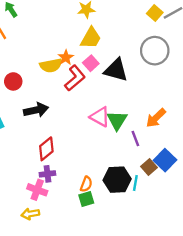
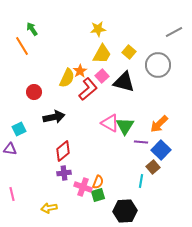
yellow square: (155, 13) -> (129, 52), moved
yellow semicircle: (51, 65) -> (67, 78), turned -54
purple line: (135, 138) -> (141, 142), turned -64
blue square: (165, 160) -> (161, 150), moved
black hexagon: (117, 180) -> (125, 211), moved
pink cross: (37, 190) -> (83, 187), moved

